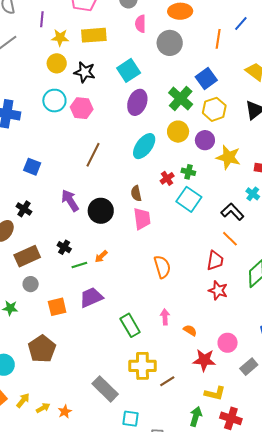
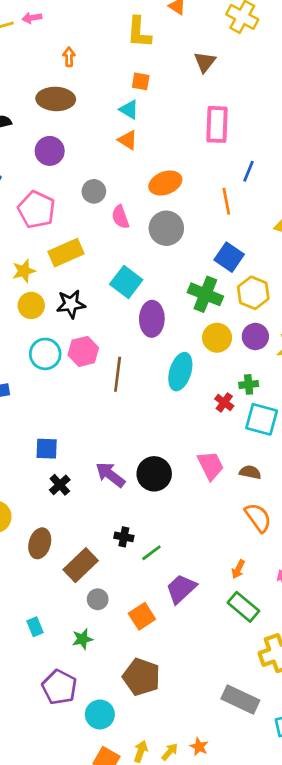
brown line: (93, 155) -> (118, 374), moved
brown semicircle: (136, 193) -> (250, 472), moved, turned 133
black cross: (24, 209) -> (60, 485), moved, turned 35
orange arrow: (101, 256) -> (238, 569), moved

